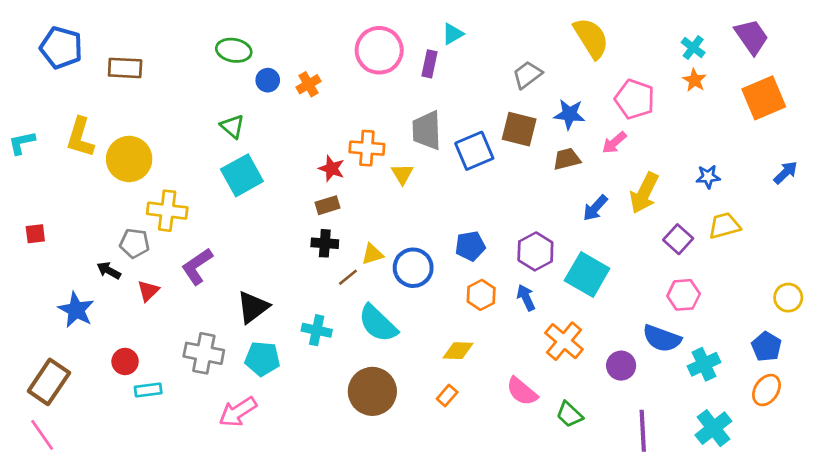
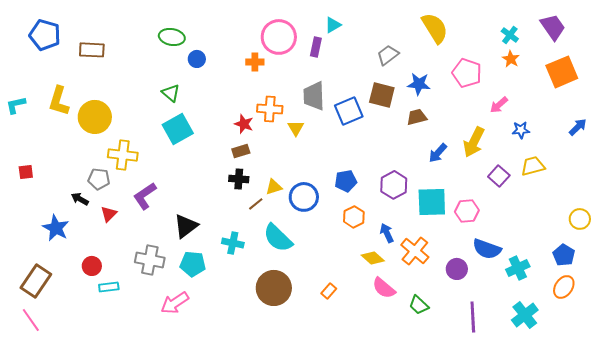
orange cross: (308, 84) -> (255, 62), moved, turned 30
pink arrow: (614, 143) -> (499, 105), moved
cyan square: (587, 275) -> (432, 202), turned -32
pink hexagon: (684, 295) -> (467, 211), moved
blue arrow: (526, 298) -> (387, 233), moved
yellow diamond: (458, 351) -> (373, 258), moved, turned 40

